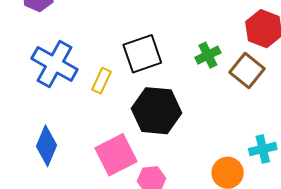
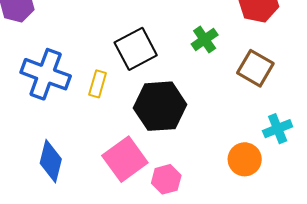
brown square: (247, 71) -> (255, 68), moved

